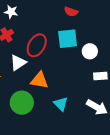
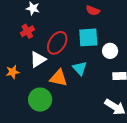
cyan triangle: (61, 104) -> (80, 68), moved

